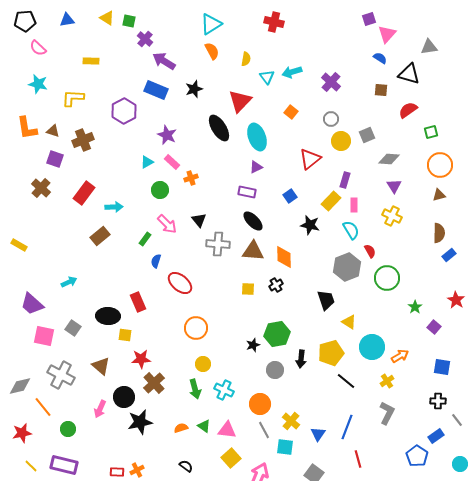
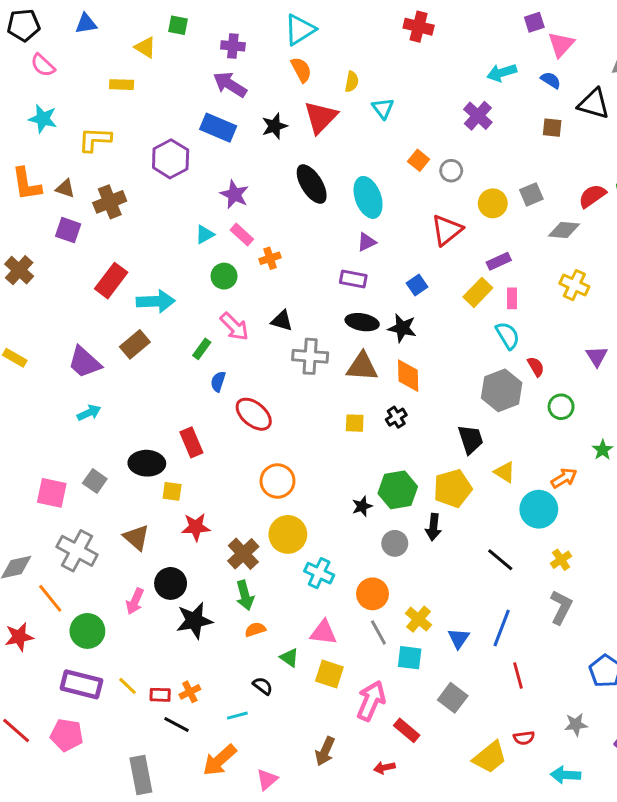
yellow triangle: (107, 18) -> (145, 47), moved
red cross: (274, 22) -> (419, 27), moved
purple cross: (145, 39) -> (233, 46), moved, turned -35
cyan arrow: (292, 72) -> (502, 73), moved
red triangle: (240, 101) -> (321, 117), moved
red semicircle: (408, 110) -> (592, 196), moved
gray circle: (331, 119) -> (451, 171), moved
purple rectangle: (345, 180) -> (499, 261), turned 49
purple triangle: (394, 186) -> (597, 356), moved
brown cross: (41, 188) -> (19, 270), moved
cyan arrow: (114, 207) -> (156, 301), size x1.4
yellow cross: (392, 216) -> (574, 285), moved
black triangle: (199, 220) -> (282, 321), turned -35
black ellipse: (253, 221) -> (362, 322), turned -35
black star: (310, 225) -> (402, 328), moved
green circle: (387, 278) -> (561, 407), size x0.7
purple trapezoid: (32, 304) -> (84, 362), moved
yellow pentagon: (331, 353) -> (453, 488), moved
orange arrow: (400, 356) -> (564, 478), moved
yellow circle: (203, 364) -> (288, 534), size x1.6
brown cross: (154, 383) -> (243, 554), moved
green arrow: (195, 389) -> (245, 595), moved
green triangle: (204, 426) -> (289, 658), moved
green circle: (68, 429) -> (87, 631), size x1.5
yellow square: (231, 458) -> (329, 674), turned -30
yellow line: (31, 466) -> (128, 686), moved

